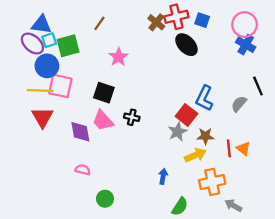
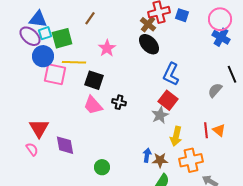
brown cross: (156, 22) -> (148, 24), moved
black ellipse: (186, 45) -> (149, 44), moved
yellow line: (40, 90) -> (74, 62), moved
blue L-shape: (204, 98) -> (171, 74), moved
red triangle: (42, 117) -> (39, 128), moved
purple diamond: (80, 132) -> (65, 145), moved
brown star: (205, 136) -> (160, 160), moved
yellow arrow: (195, 155) -> (176, 136), turned 126
pink semicircle: (83, 170) -> (32, 149), moved, turned 40
green circle: (105, 199) -> (102, 167), moved

